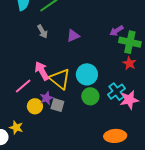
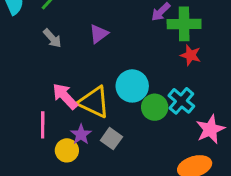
pink line: (23, 86) -> (43, 125), turned -36
green circle: (90, 96) -> (155, 107), moved
pink star: (129, 100) -> (210, 129), moved
gray square: (57, 105) -> (111, 139), moved, turned 32

